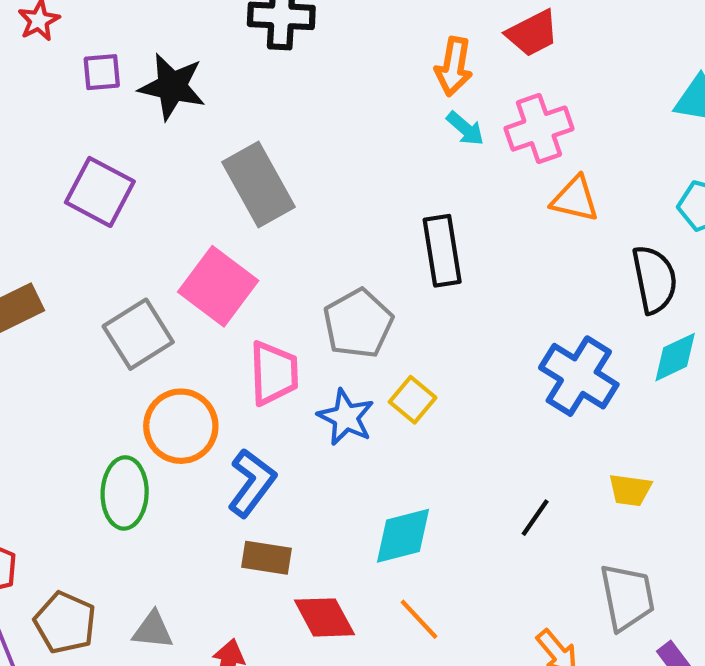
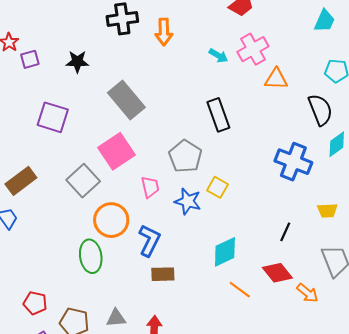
orange arrow: (454, 66) -> (164, 32), moved
purple square: (102, 72) -> (30, 59), moved
black star: (172, 87) -> (77, 62), size x0.7
pink square: (218, 286) -> (116, 151), turned 30
pink trapezoid: (274, 373) -> (150, 187), size x0.7
red diamond: (324, 617) -> (277, 273), moved

